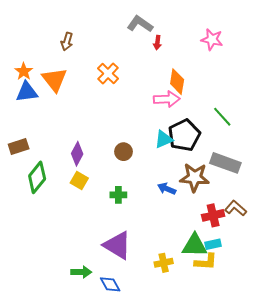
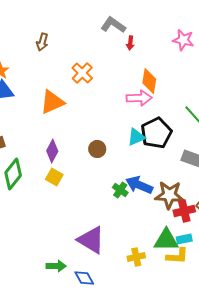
orange triangle: (55, 80) -> (52, 102), moved, turned 44
brown star: (195, 177) -> (169, 195), moved
blue arrow: (167, 189) -> (139, 185), size x1.5
green cross: (118, 195) -> (120, 190), moved, turned 35

